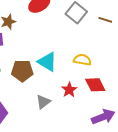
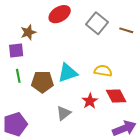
cyan triangle: (47, 62) -> (68, 73), turned -50

